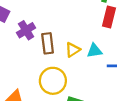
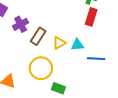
brown rectangle: (48, 43) -> (38, 36), turned 36

